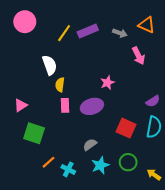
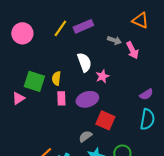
pink circle: (25, 22) -> (22, 33), moved
gray arrow: (120, 33) -> (114, 40), moved
white semicircle: (50, 65) -> (84, 62), moved
red square: (126, 128) -> (105, 120), moved
green square: (34, 133) -> (34, 81), moved

